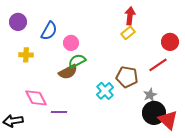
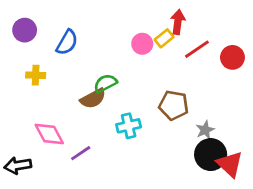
yellow rectangle: (128, 33) -> (164, 38), moved
pink circle: (71, 43) -> (142, 44), moved
red line: (158, 65) -> (197, 49), moved
cyan cross: (105, 91) -> (129, 126), moved, turned 30
purple line: (59, 112) -> (81, 153), turned -35

